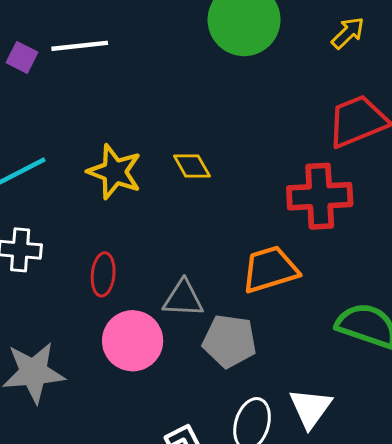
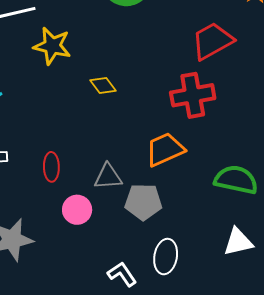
yellow star: (115, 172) -> (52, 46), moved
pink circle: (133, 341) -> (77, 210), size x0.7
white triangle: (310, 408) -> (238, 242), moved, turned 48

